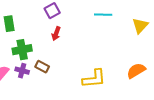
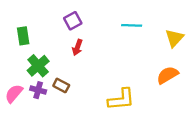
green cross: (22, 50) -> (38, 66), turned -30
orange semicircle: (136, 71) -> (167, 75), moved

